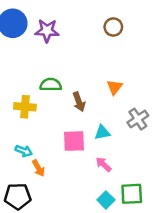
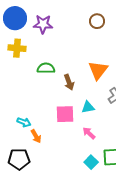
orange triangle: (115, 87) -> (98, 70), size x1.5
yellow cross: (25, 107) -> (17, 48), moved

